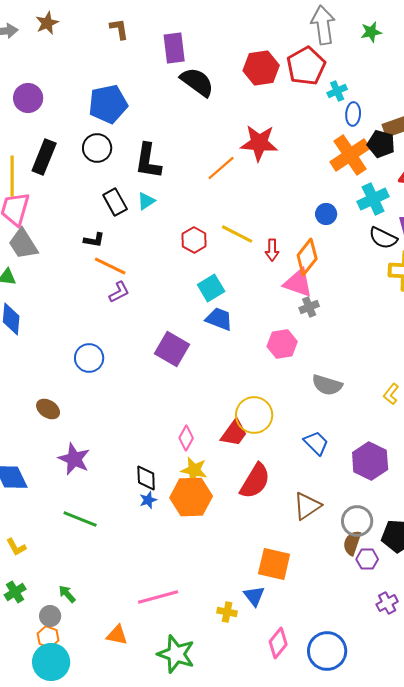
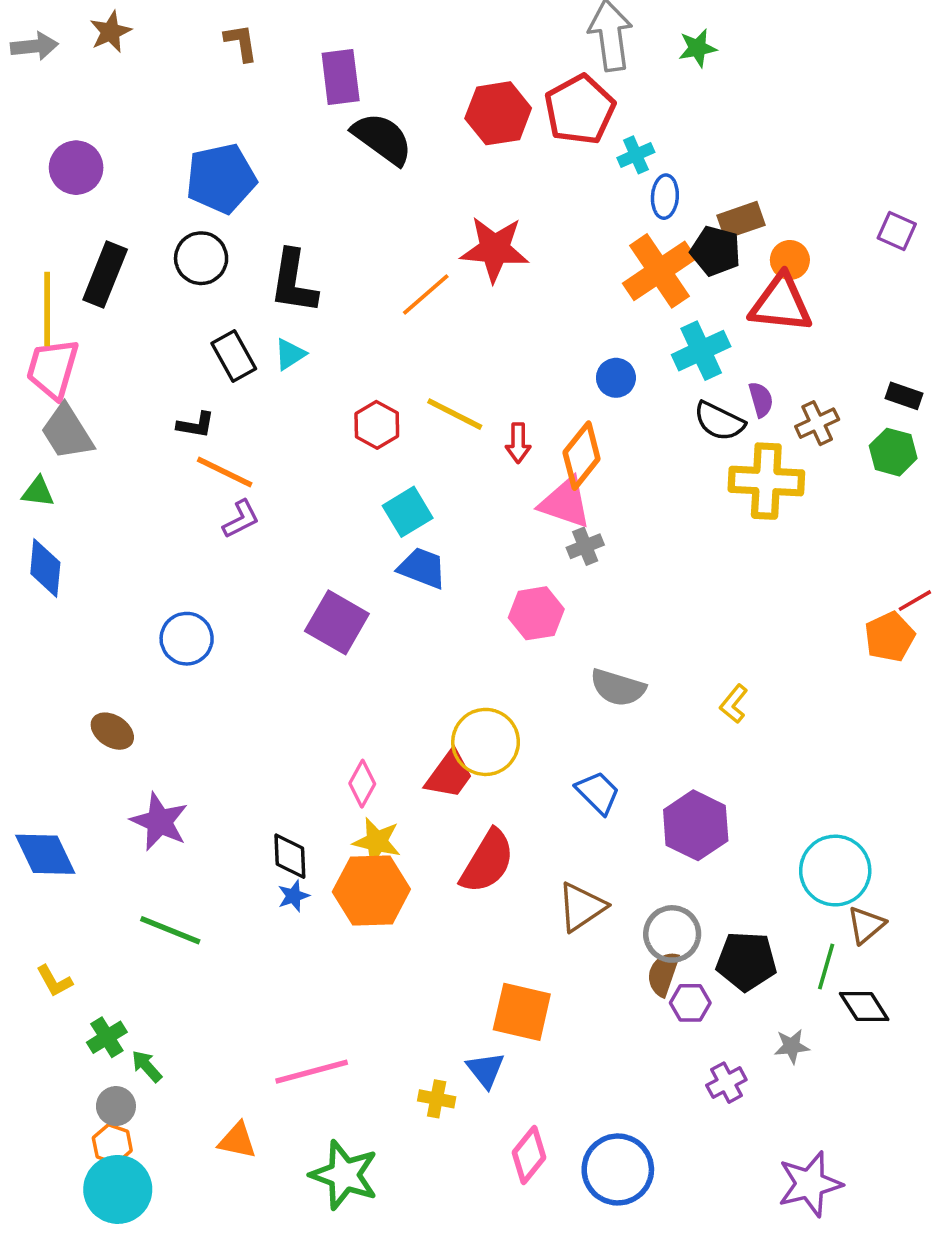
green cross: (15, 592) -> (107, 1037), moved

